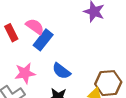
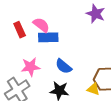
blue rectangle: (43, 40) -> (48, 37), turned 48

